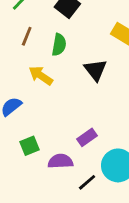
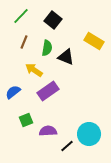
black triangle: (96, 70) -> (66, 57), moved, turned -30
purple rectangle: (87, 137) -> (48, 91), moved, size x1.5

